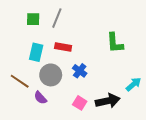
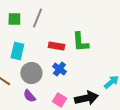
green L-shape: (115, 43) -> (80, 42), moved
red rectangle: (63, 47) -> (56, 46), moved
purple semicircle: (40, 98) -> (29, 96), moved

